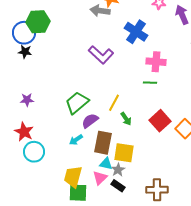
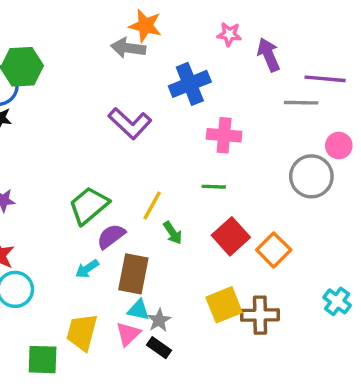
blue cross: (136, 32) -> (190, 84), turned 35
green line: (150, 83) -> (214, 187), moved
yellow square: (124, 153) -> (224, 305), moved, turned -30
brown cross: (157, 190) -> (260, 315), moved
green square: (78, 193) -> (43, 360), moved

